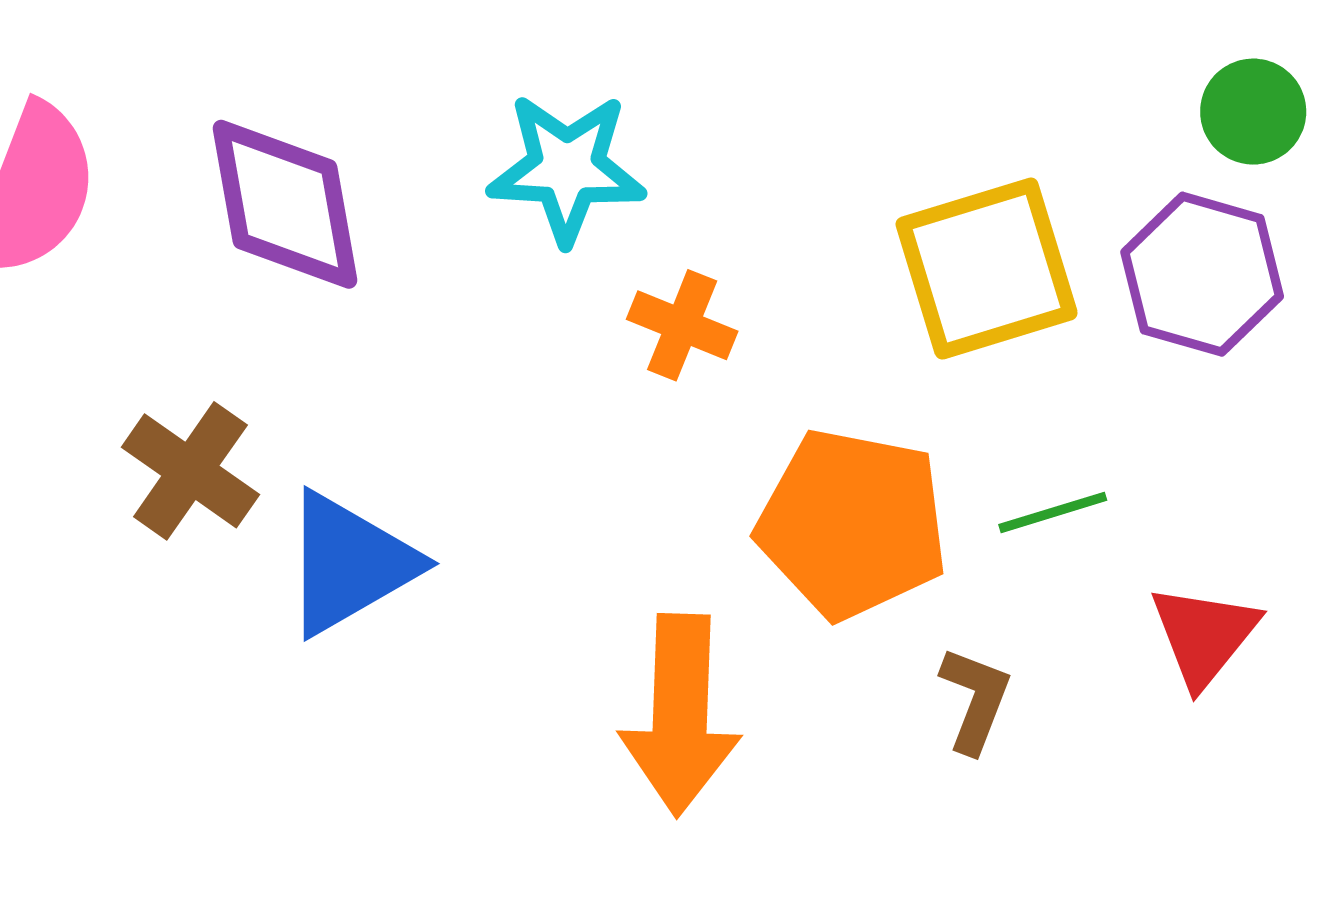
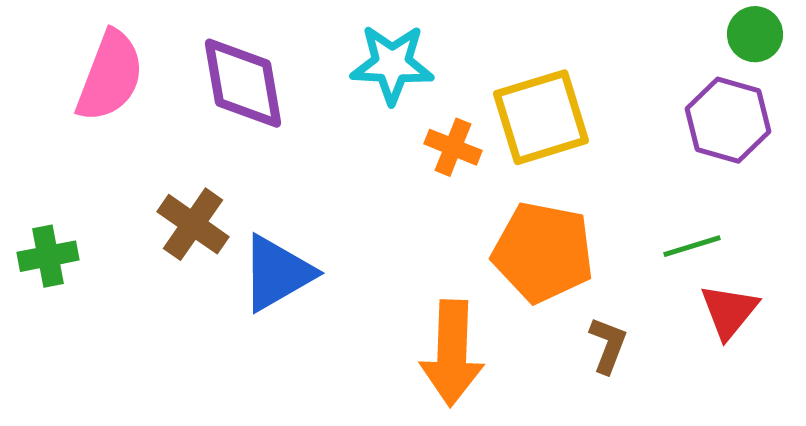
yellow square: (987, 269) -> (541, 117), moved
green line: (1053, 512) -> (692, 246), moved

